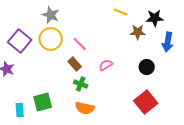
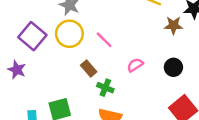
brown rectangle: (75, 64) -> (89, 68), moved
black circle: (147, 67) -> (173, 67), moved

